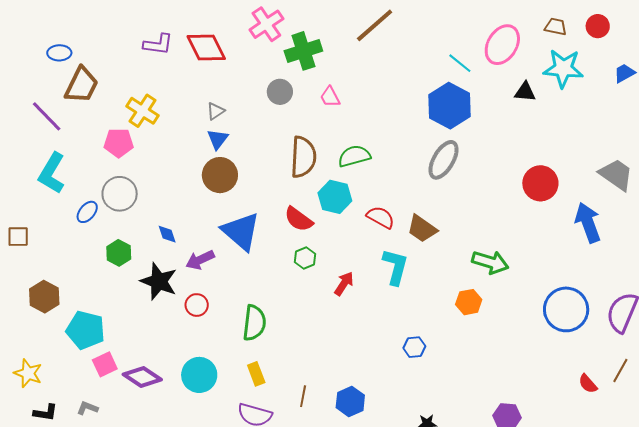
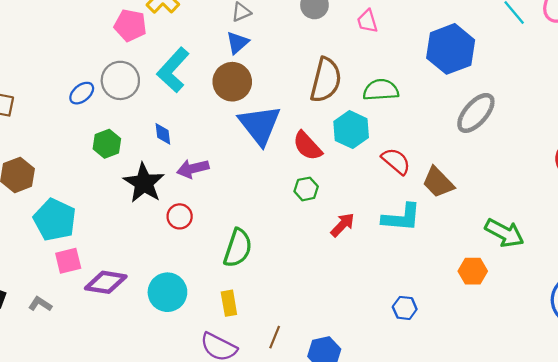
blue hexagon: (450, 106) -> (451, 49), moved
cyan L-shape: (52, 173) -> (173, 70), moved
blue triangle: (241, 231) -> (260, 125), moved
cyan L-shape: (395, 267) -> (401, 218), turned 69
purple diamond: (142, 377) -> (106, 282), turned -36

